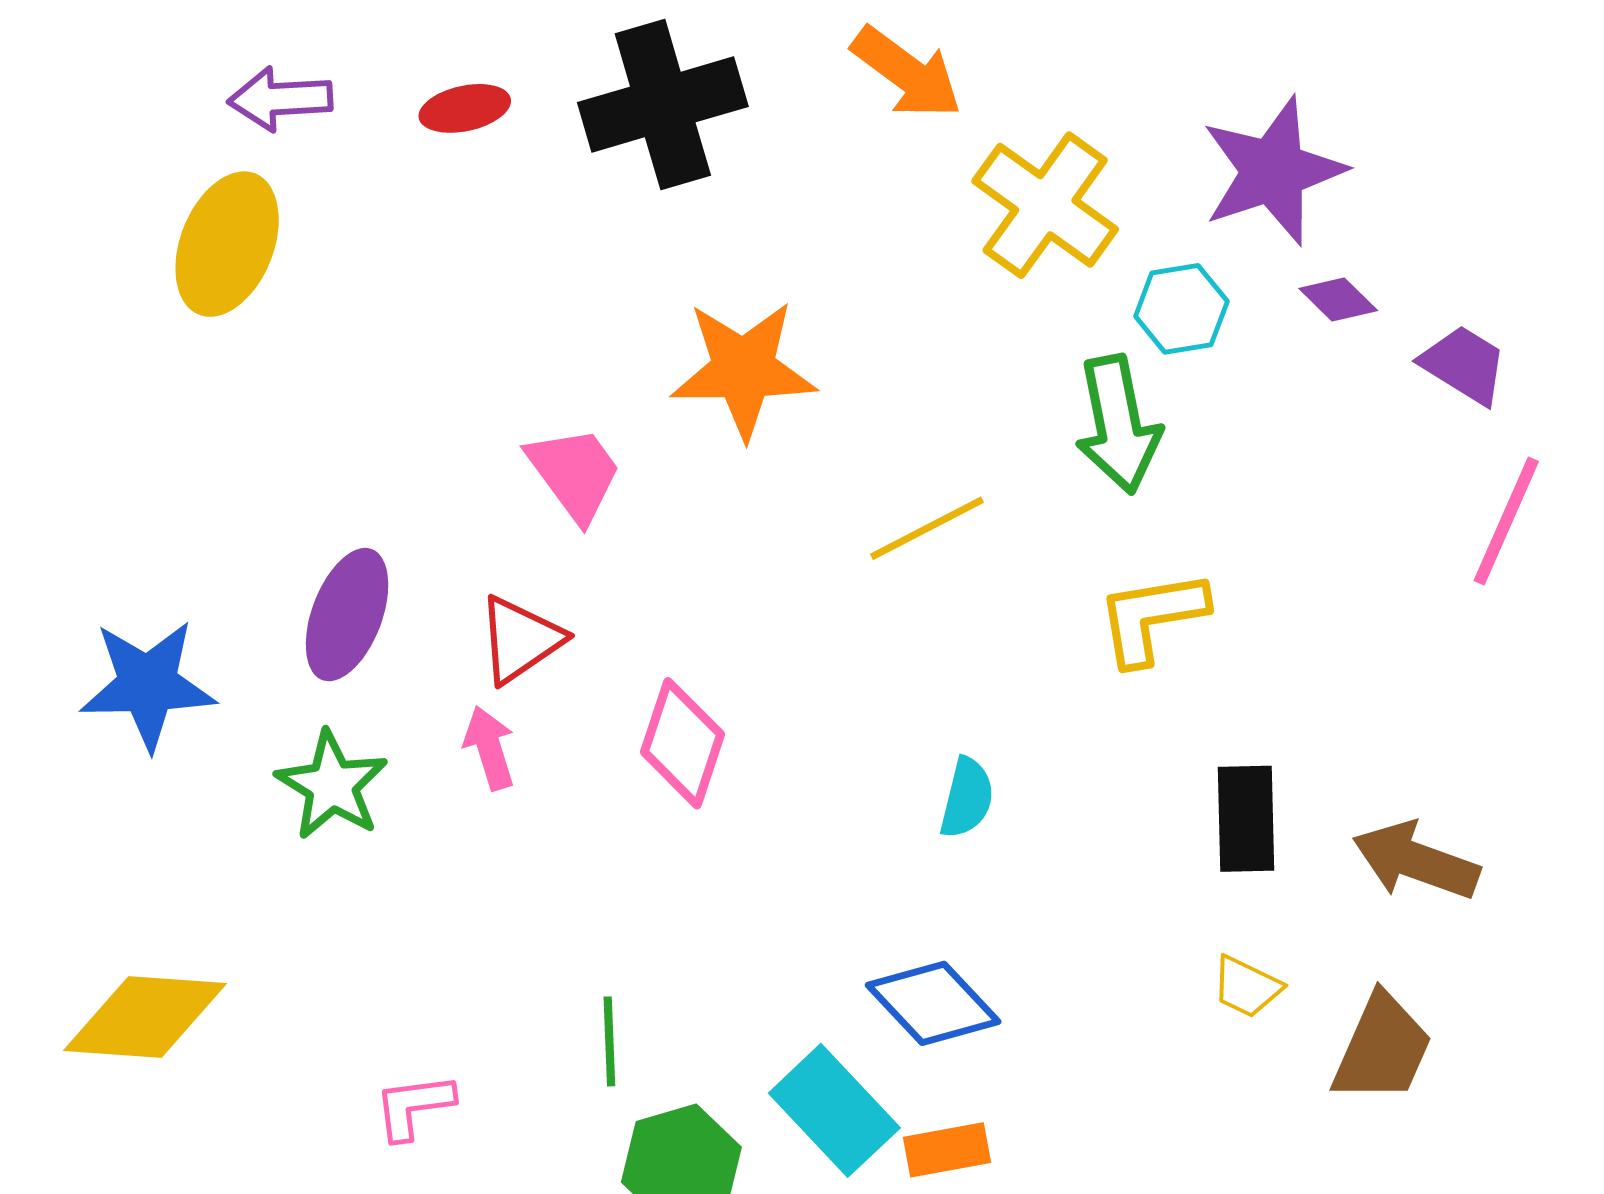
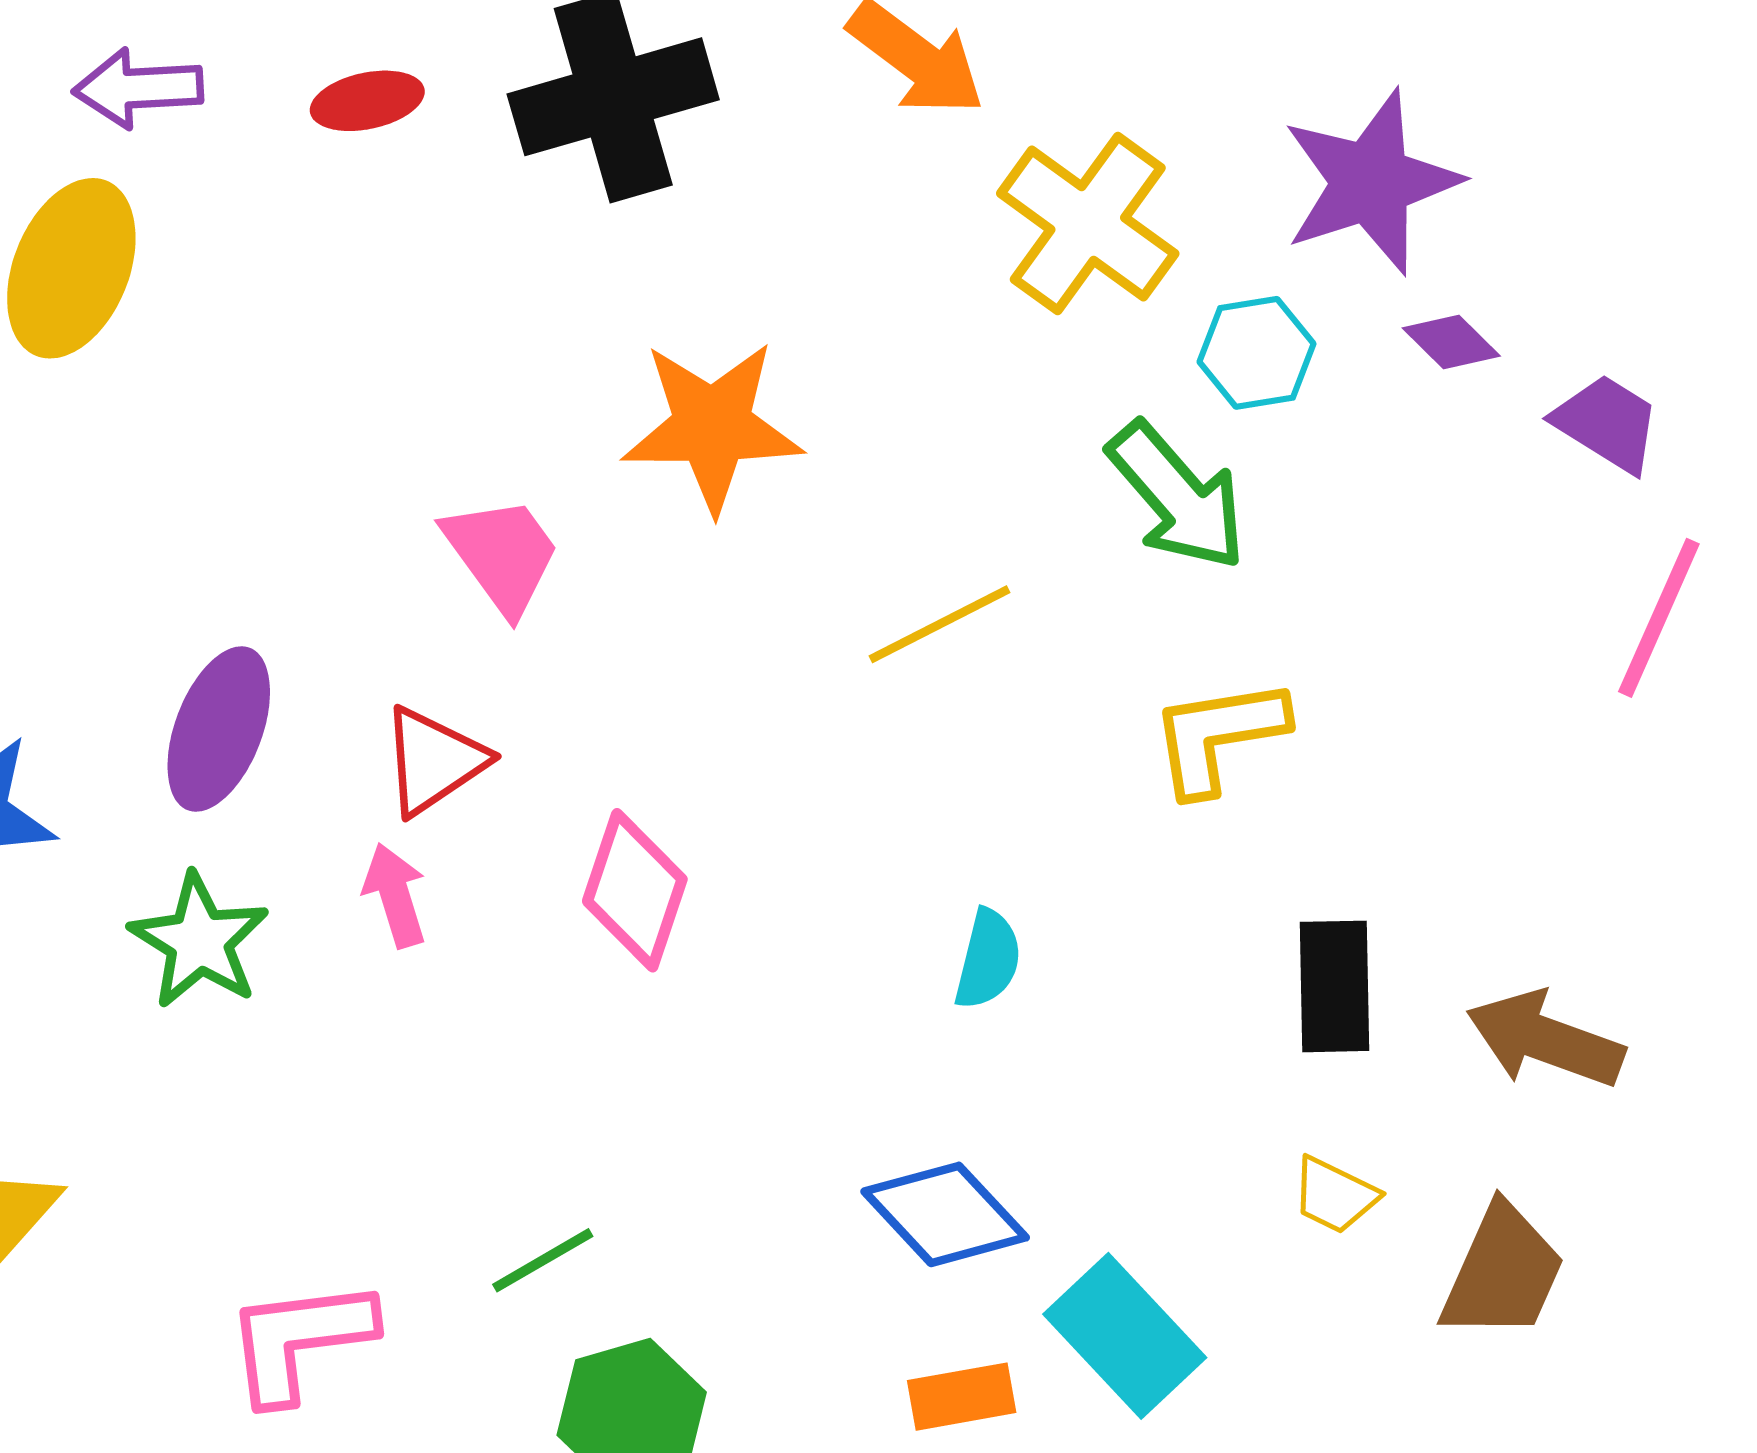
green arrow: (1118, 424) -> (1177, 496), turned -30
green line: (609, 1041) -> (543, 1260), turned 62
pink L-shape: (414, 1106) -> (300, 1340), size x1.5
cyan rectangle: (834, 1110) -> (1125, 1336), moved

